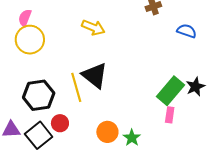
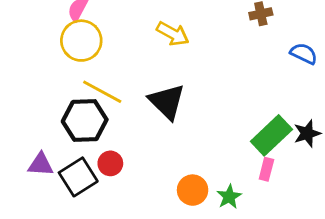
yellow line: (76, 87) -> (102, 92), moved, turned -52
orange circle: (107, 132) -> (193, 190), moved
green star: (132, 138) -> (229, 197), moved

